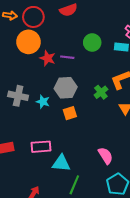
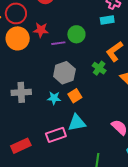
green circle: (92, 42) -> (76, 34), moved
red star: (48, 58) -> (41, 30), moved
cyan star: (43, 102) -> (54, 98), moved
cyan triangle: (61, 163) -> (77, 123), moved

